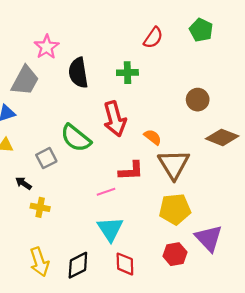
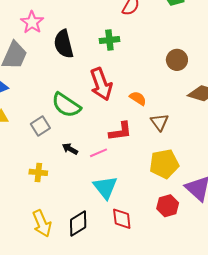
brown triangle: (174, 164) -> (160, 122), size x0.6
black arrow: (23, 183) -> (70, 149), moved

